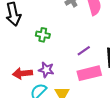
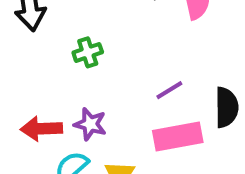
green cross: (43, 35) -> (88, 52), turned -32

